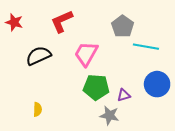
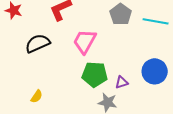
cyan line: (146, 47) -> (156, 21), moved
yellow semicircle: (37, 109) -> (37, 96), turned 32

